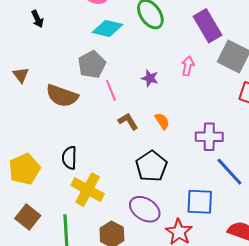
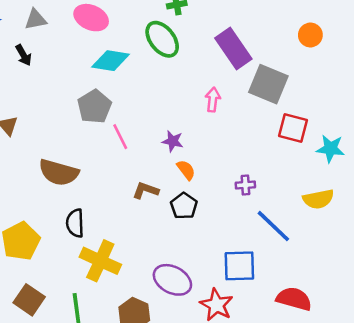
purple star: (150, 78) -> (173, 141), moved
brown semicircle: (62, 96) -> (59, 172), moved
brown L-shape: (128, 121) -> (146, 190), moved, turned -35
purple cross: (209, 137) -> (245, 185), size x0.6
black pentagon: (151, 166) -> (184, 206), moved, size x0.7

